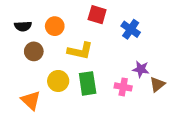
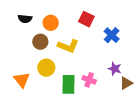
brown circle: (34, 51) -> (40, 42), moved
green rectangle: (88, 83) -> (68, 84), moved
pink cross: (123, 87) -> (89, 80), moved

